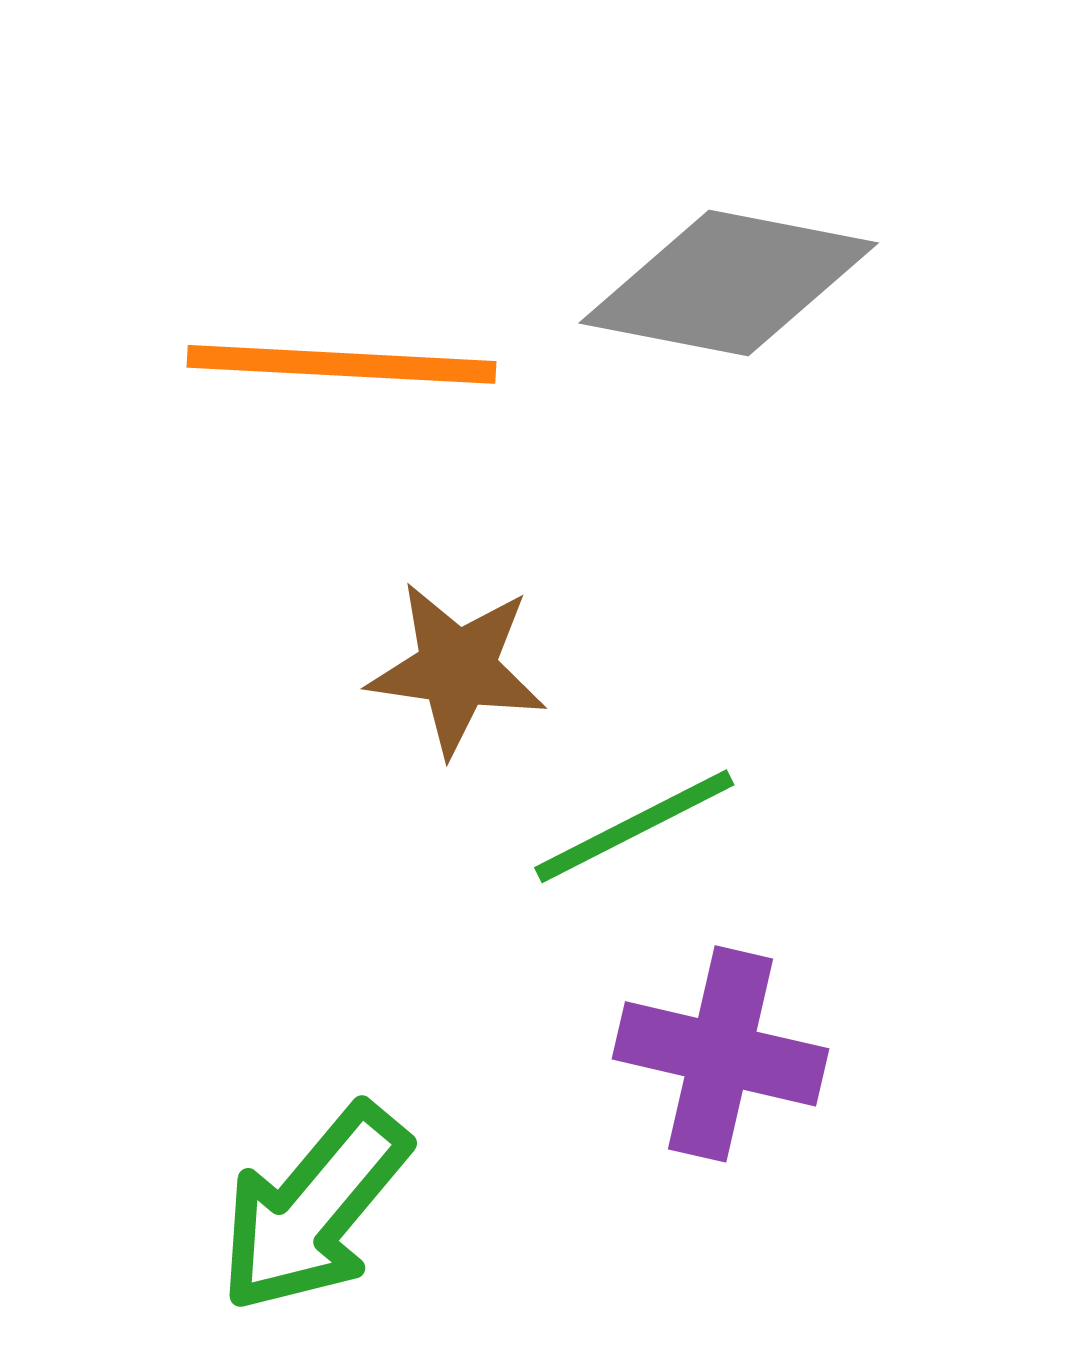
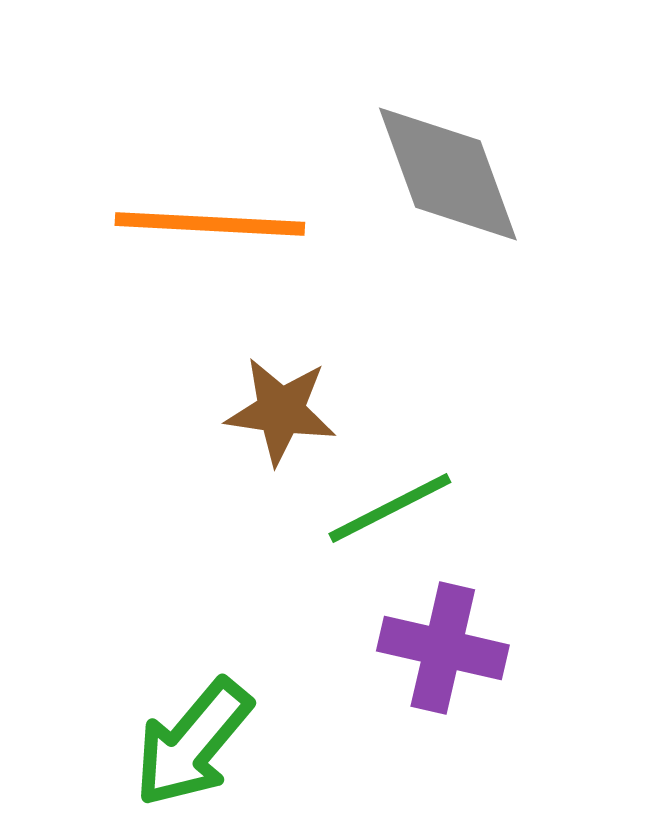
gray diamond: (729, 283) -> (448, 174), turned 59

